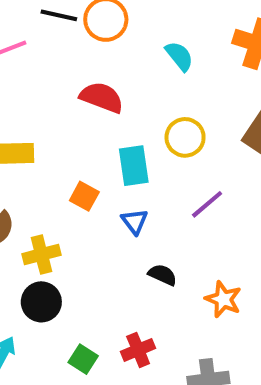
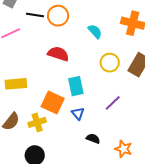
yellow circle: (185, 137) -> (110, 63), moved
orange square: (84, 196) -> (53, 103), size x1.6
yellow cross: (41, 254) -> (37, 122), moved

